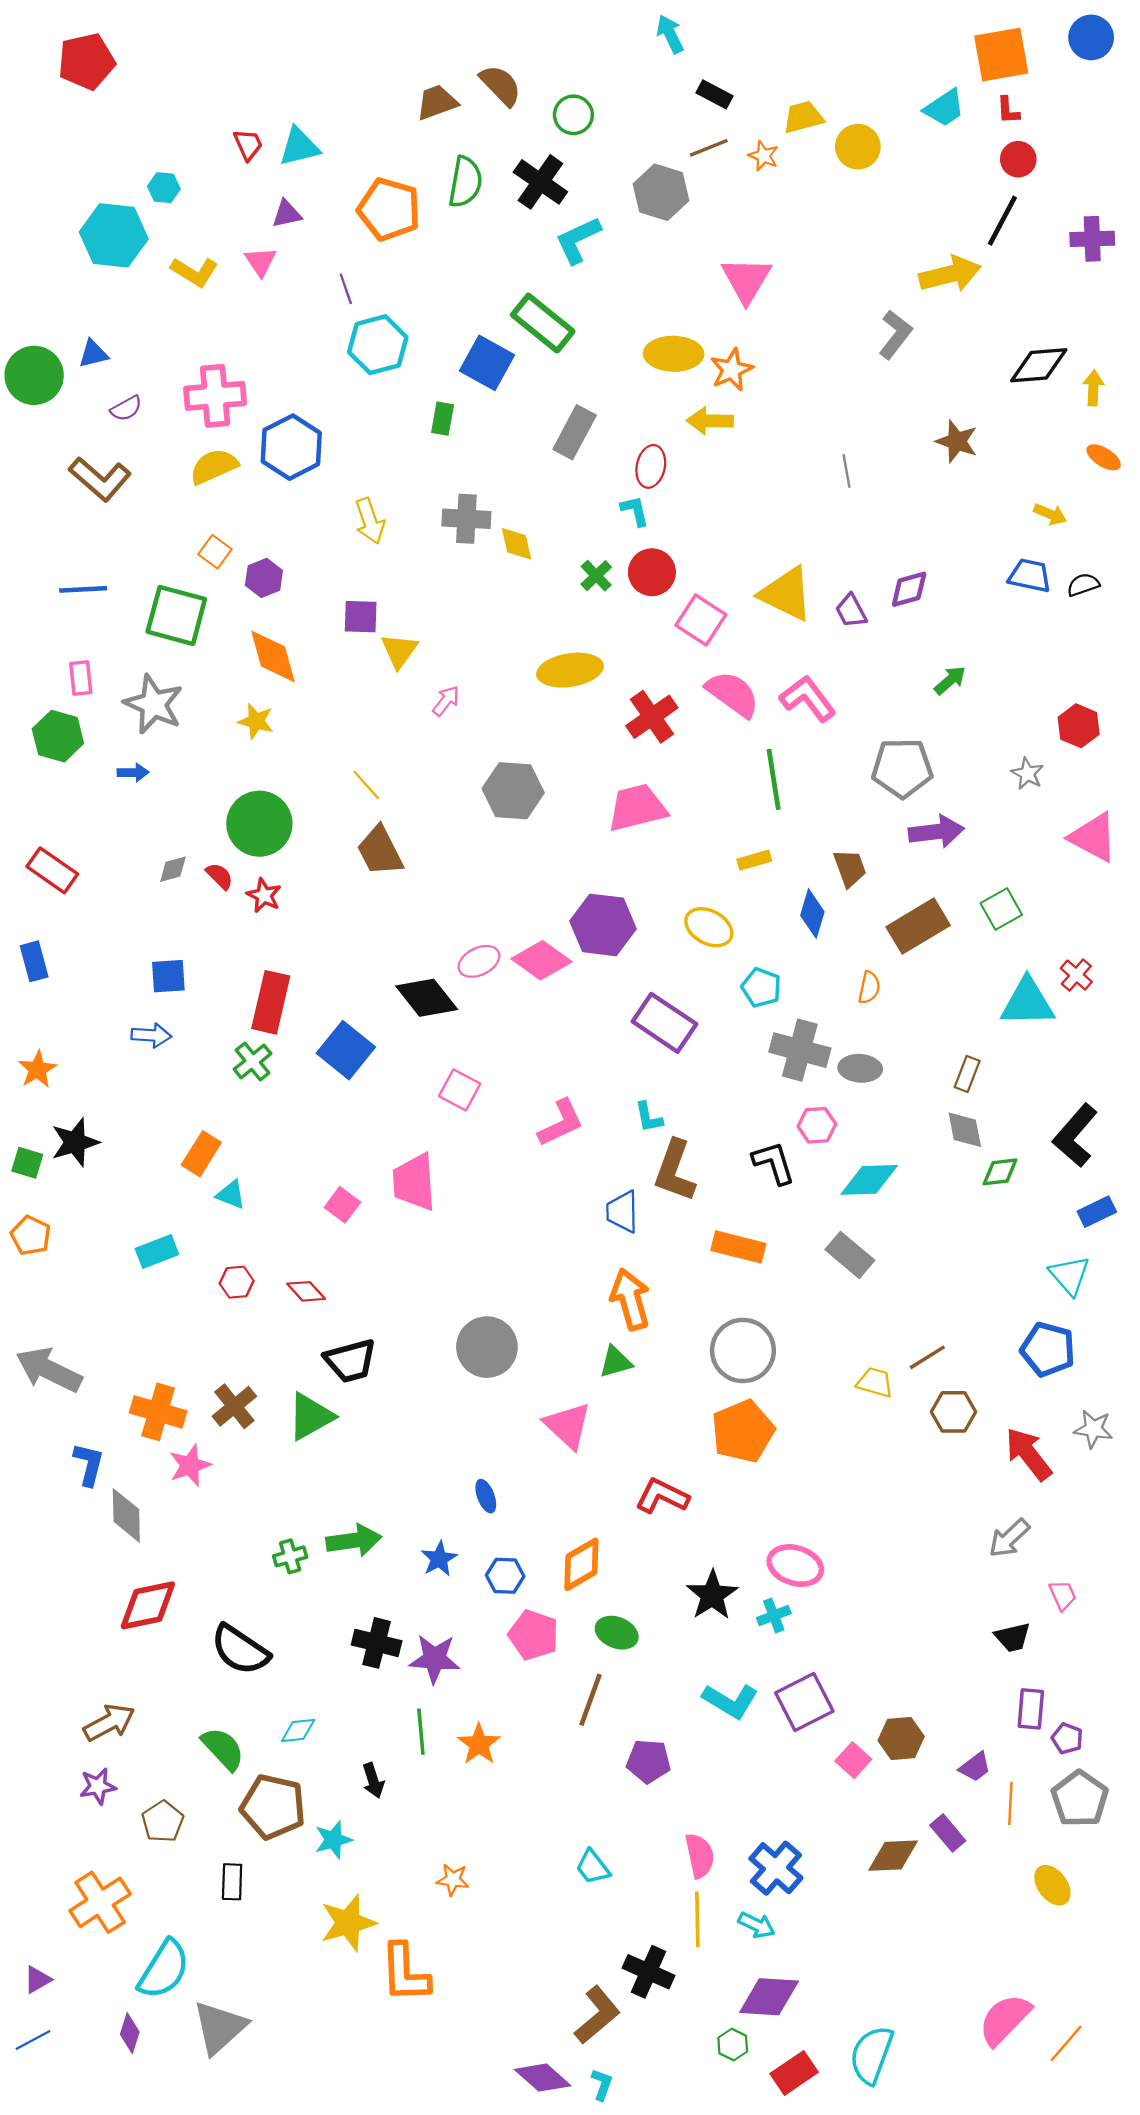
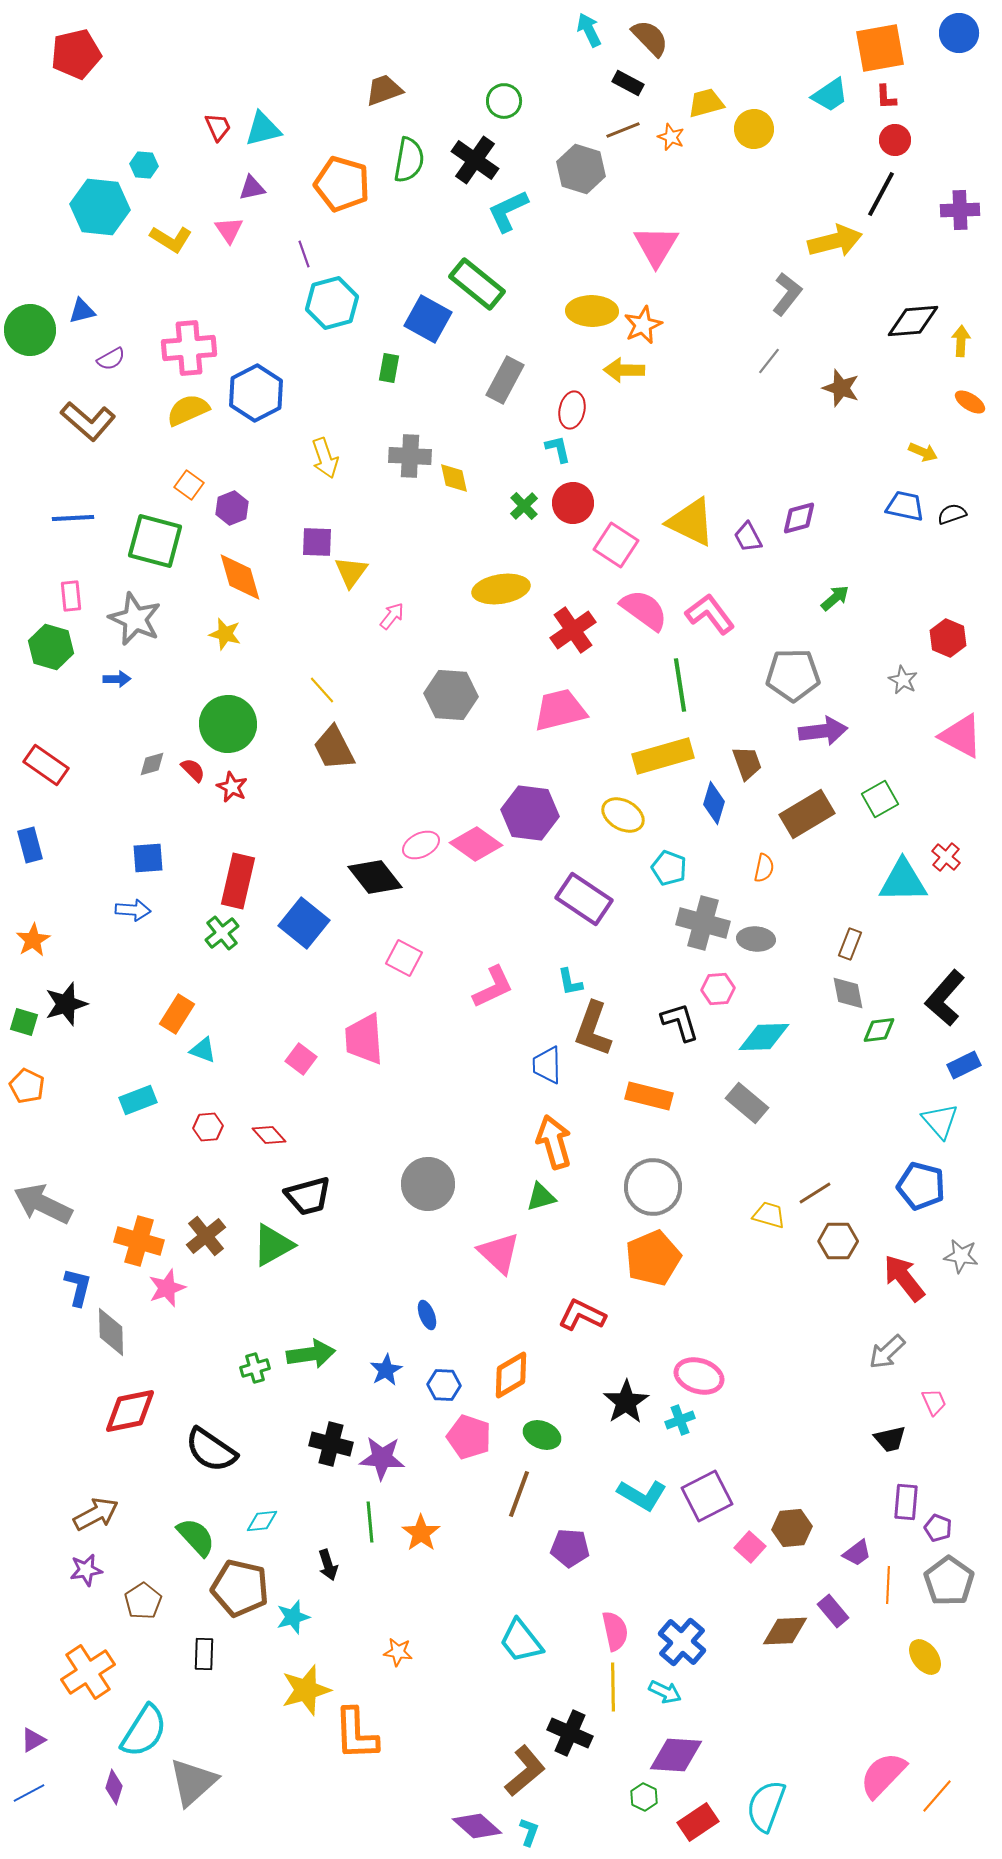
brown semicircle: (501, 85) -> (650, 38), moved
gray line: (846, 471) -> (769, 361), moved, turned 48
yellow rectangle: (754, 860) -> (663, 756), size x2.0
cyan trapezoid: (593, 1867) -> (521, 1641), size x1.4

